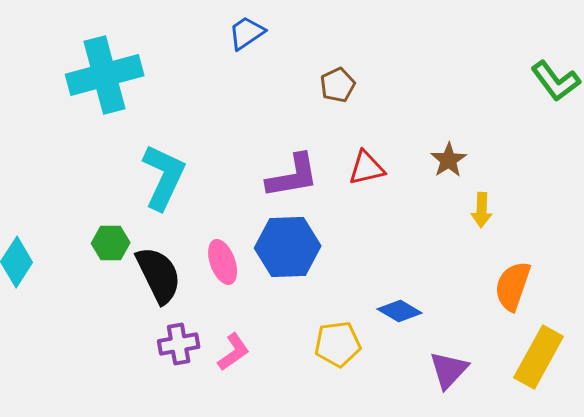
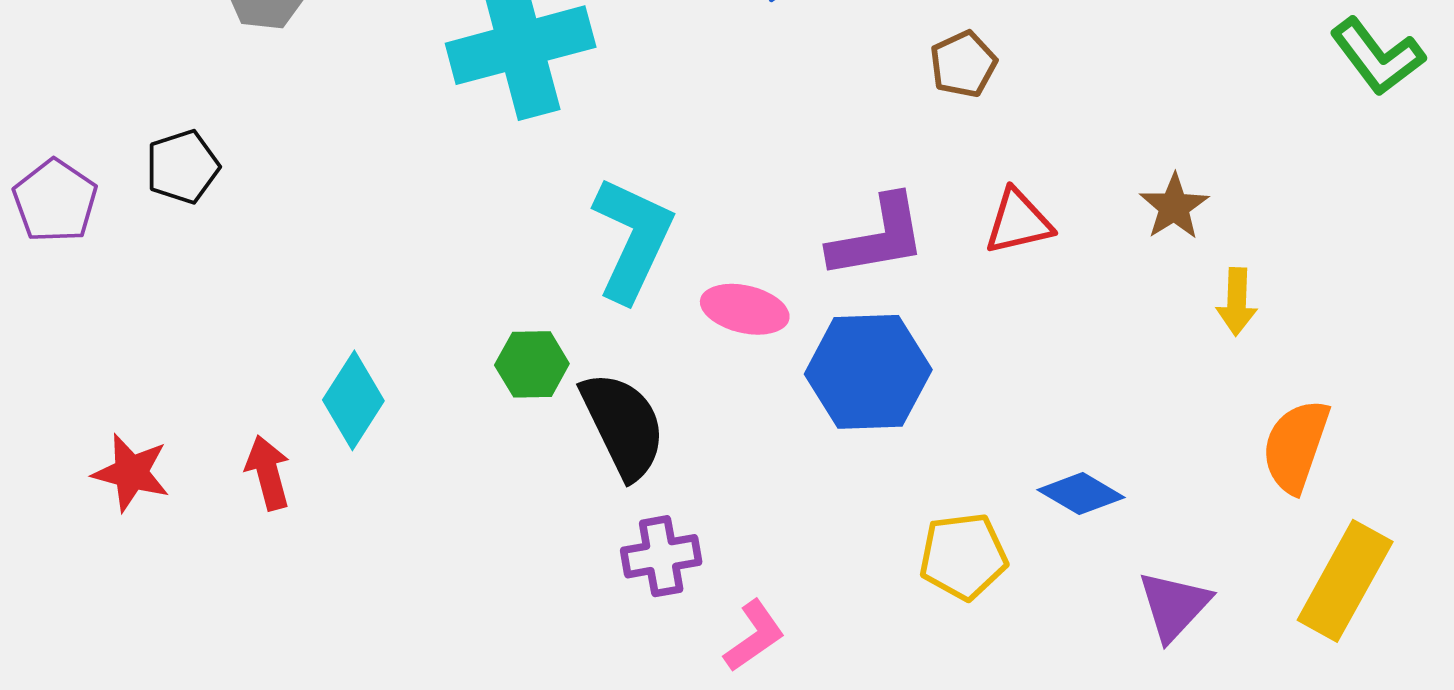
pink ellipse: (223, 262) -> (745, 309), moved, turned -57
pink L-shape: (234, 352) -> (754, 636), moved

